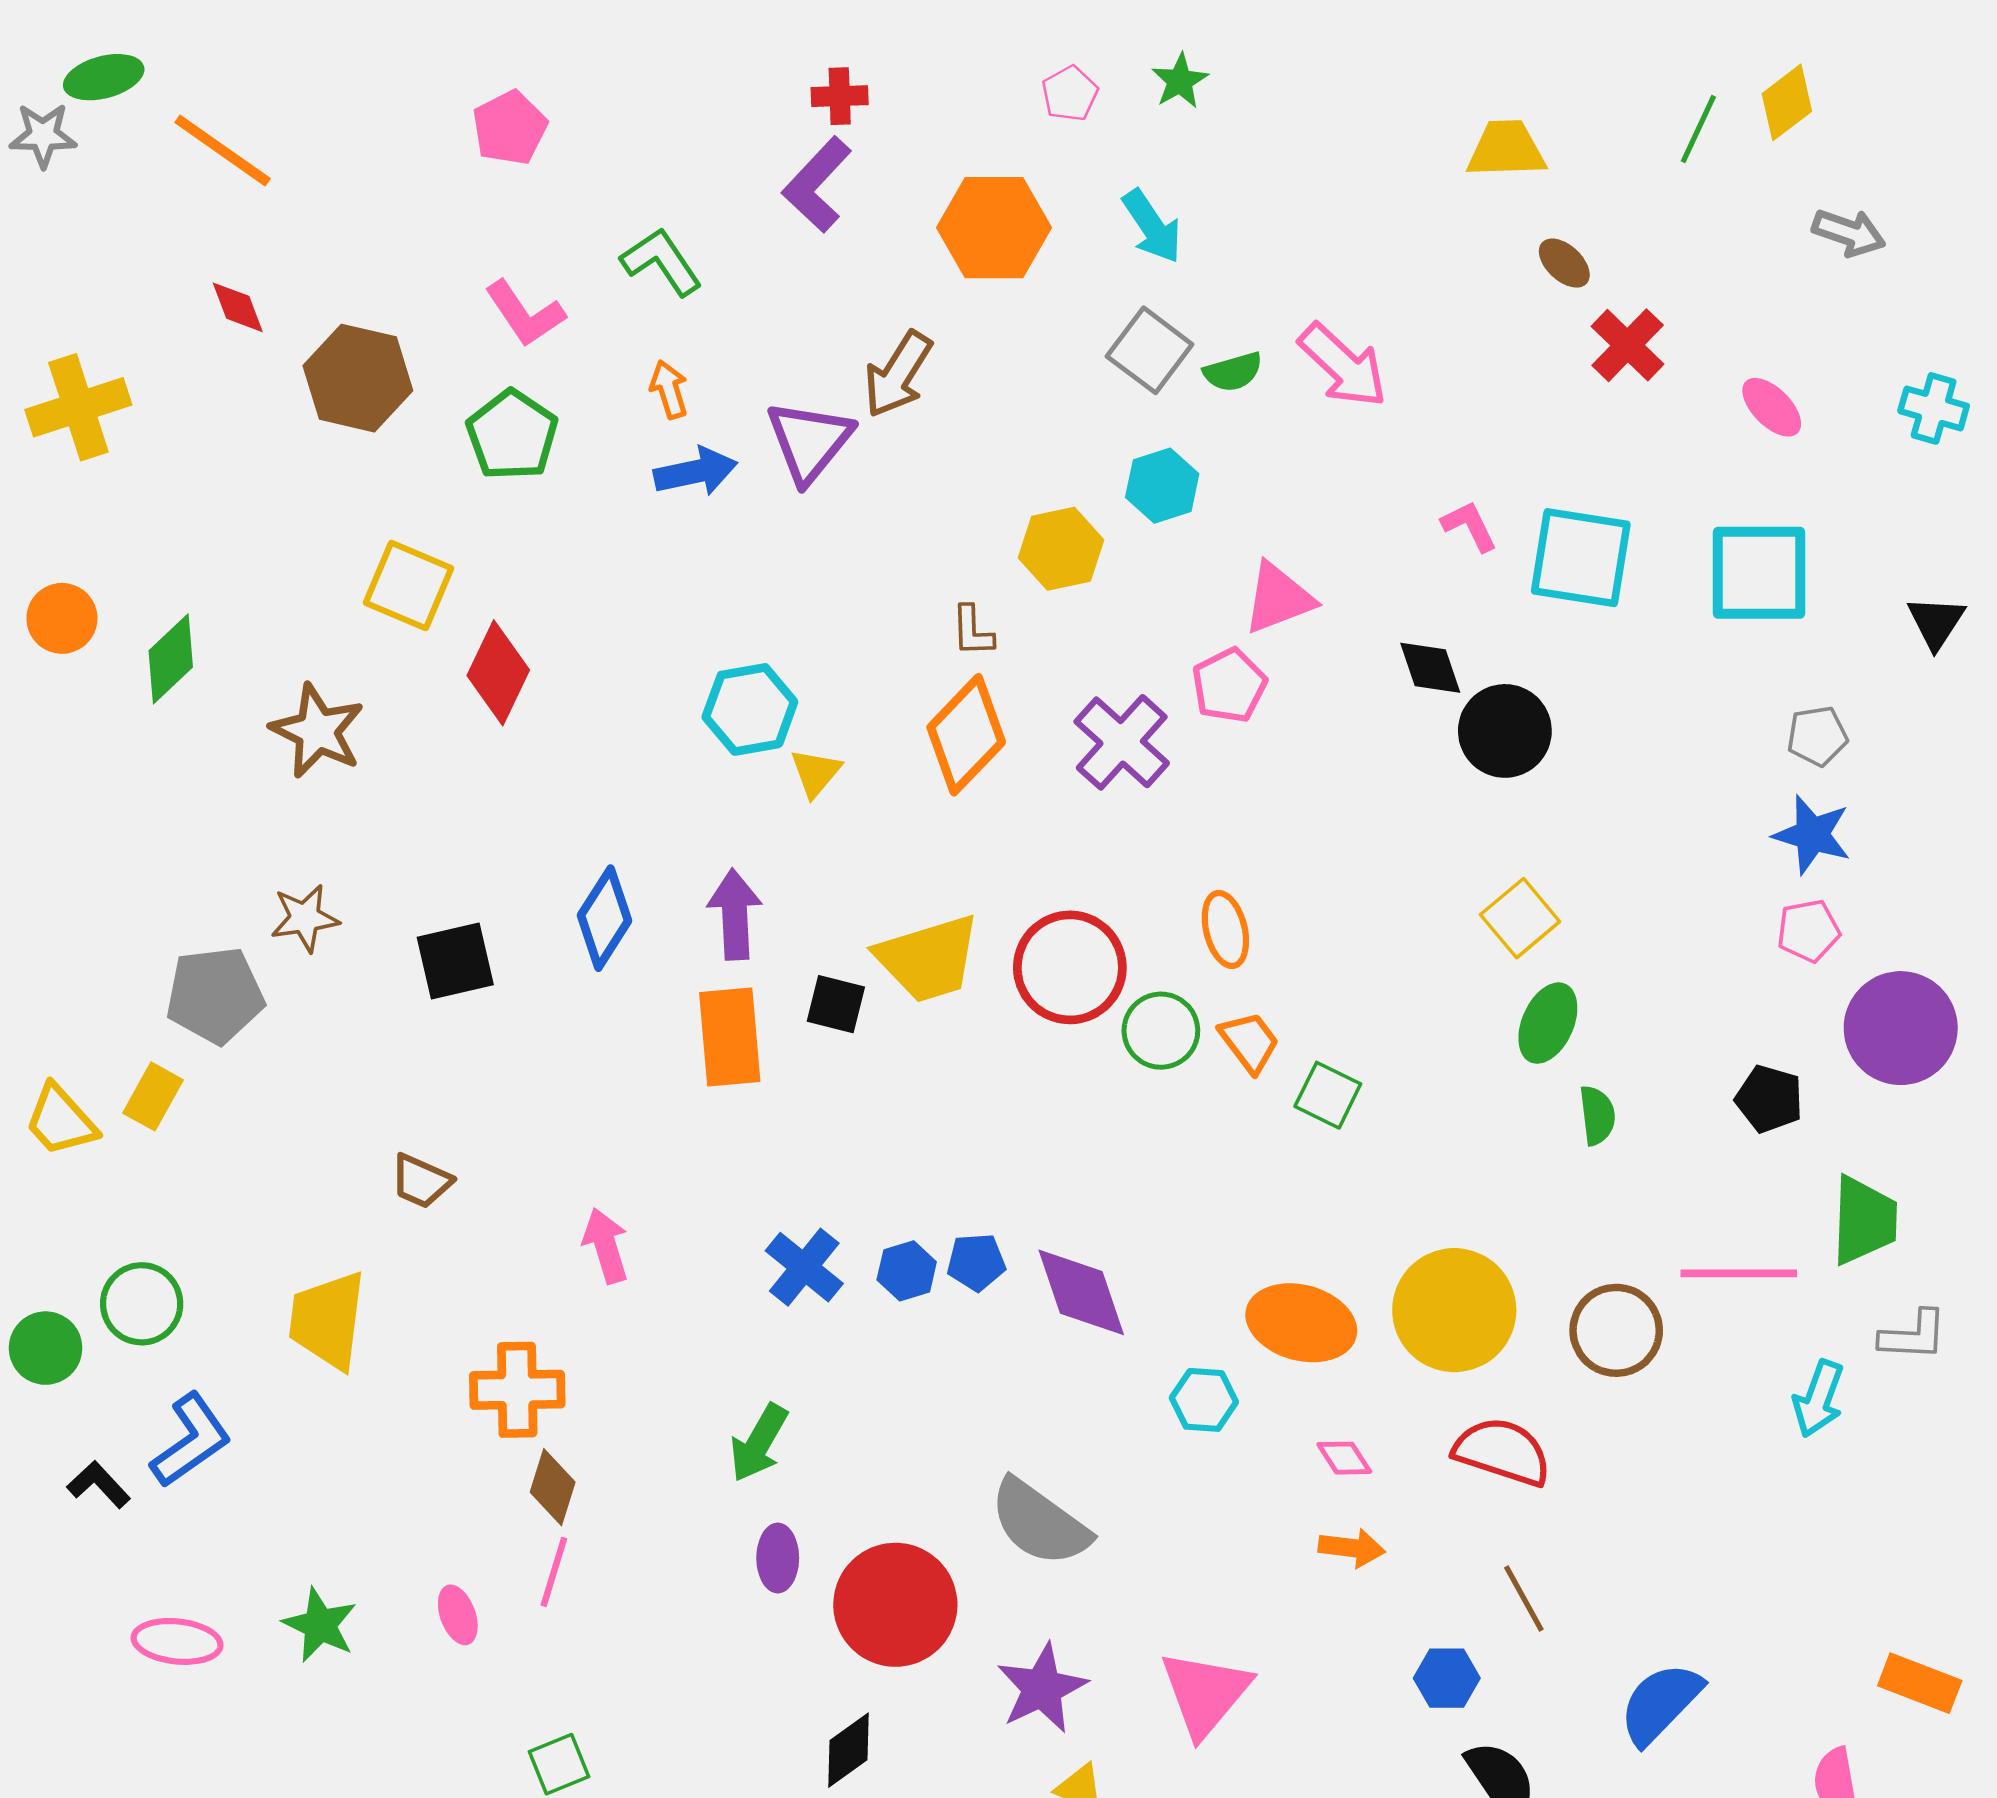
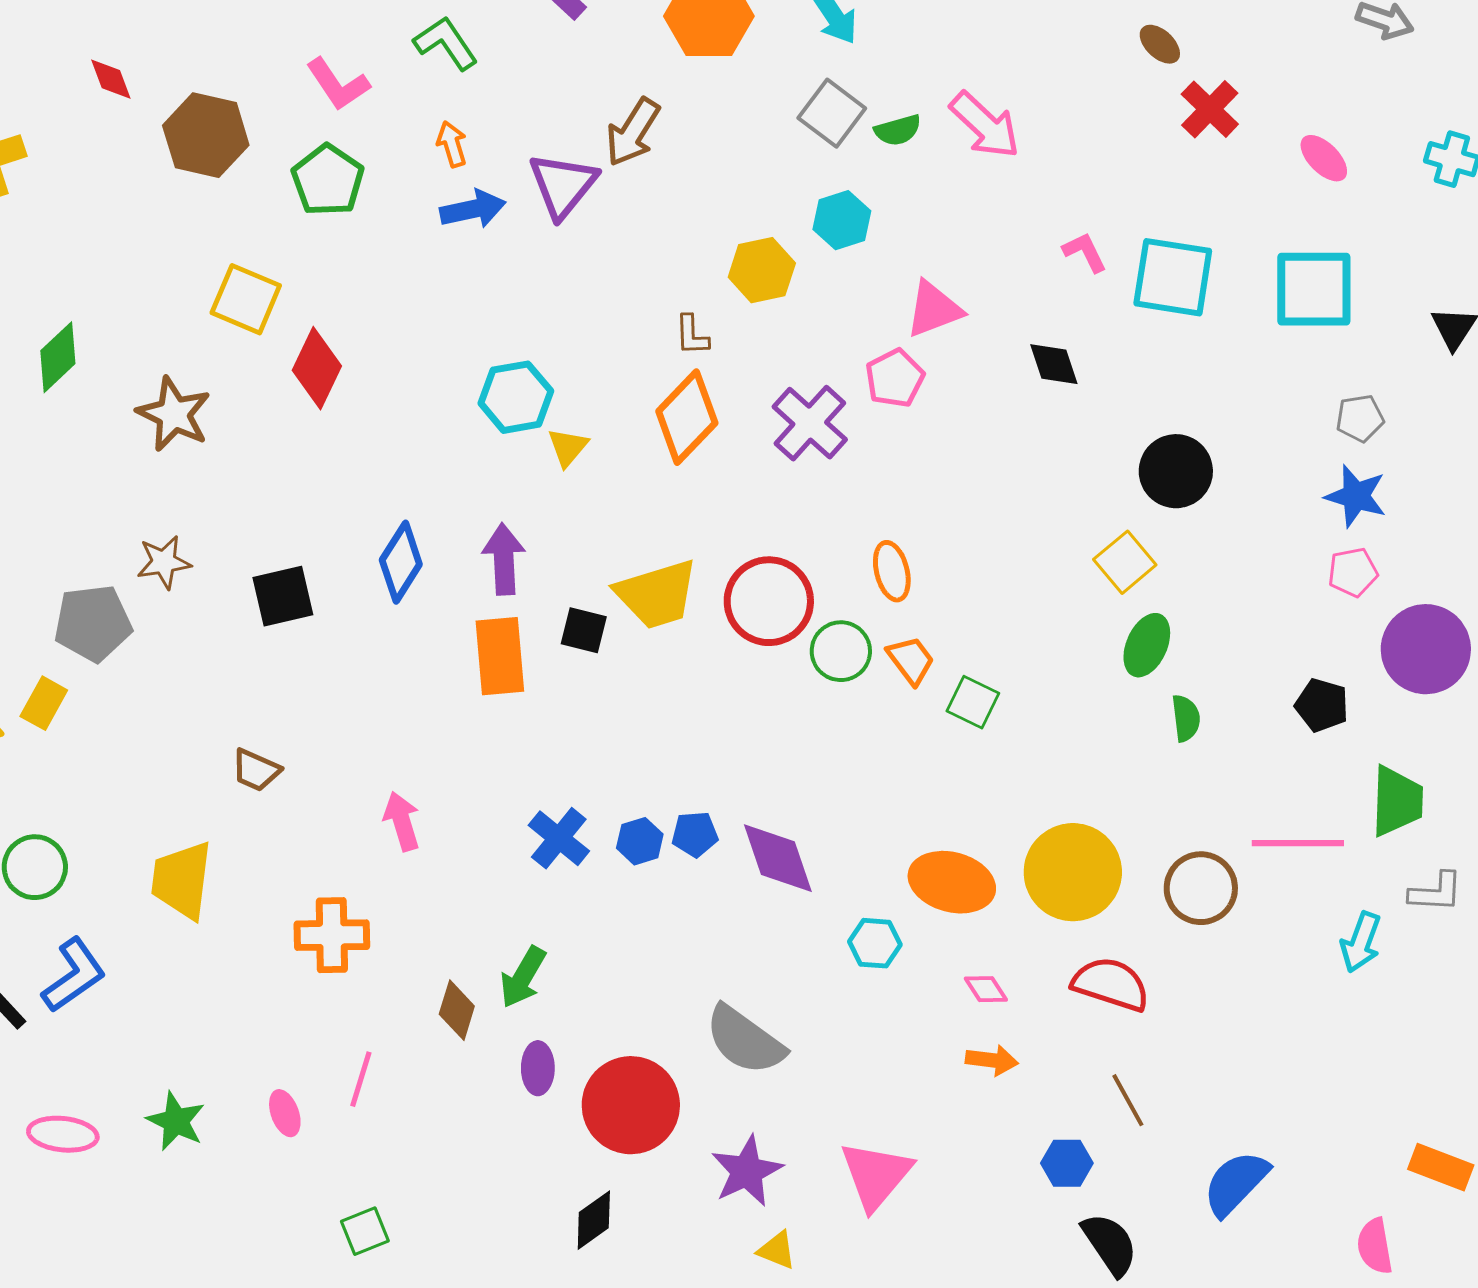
black circle: (1505, 731) -> (1176, 471), moved
brown diamond: (553, 1487) -> (457, 1010), moved

